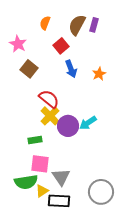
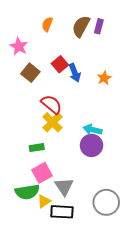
red square: (61, 46) -> (60, 64), moved
cyan arrow: (88, 123) -> (93, 130), turned 48
purple circle: (68, 126) -> (91, 145), moved
pink square: (40, 164) -> (42, 173), turned -36

